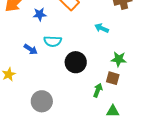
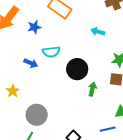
green arrow: (98, 90) -> (92, 89), moved
gray circle: (42, 101) -> (37, 115), moved

